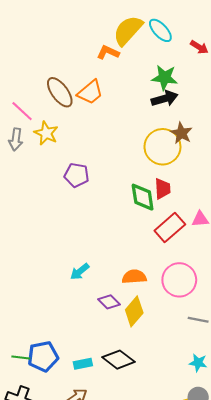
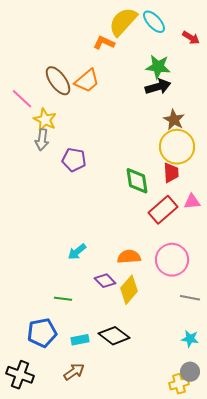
gray arrow: (16, 139) -> (42, 140), moved
yellow circle: (162, 147) -> (177, 147), moved
red trapezoid: (162, 189) -> (171, 173), moved
green line: (21, 357) -> (63, 299), moved

